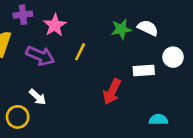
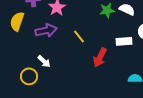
yellow line: (80, 52) -> (79, 36), moved, turned -64
purple arrow: (40, 56) -> (46, 30), turned -35

